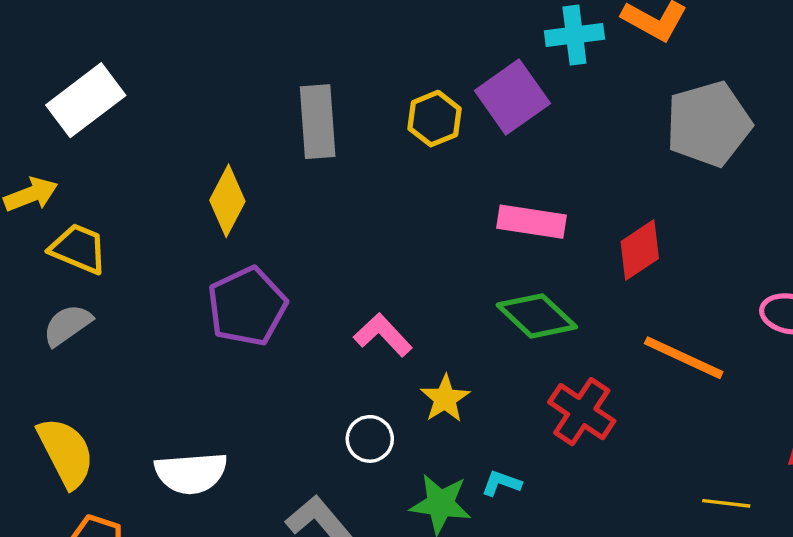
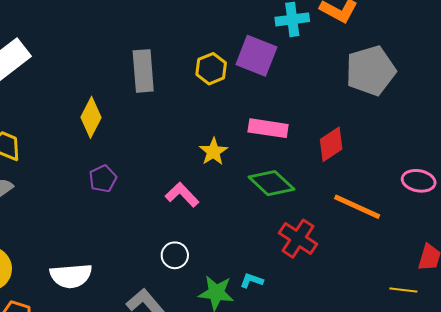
purple square: (512, 97) -> (256, 56), turned -33
purple pentagon: (247, 306) -> (103, 179), size x0.6
yellow star: (445, 399) -> (213, 152), moved
yellow line: (726, 503) -> (403, 290), moved

